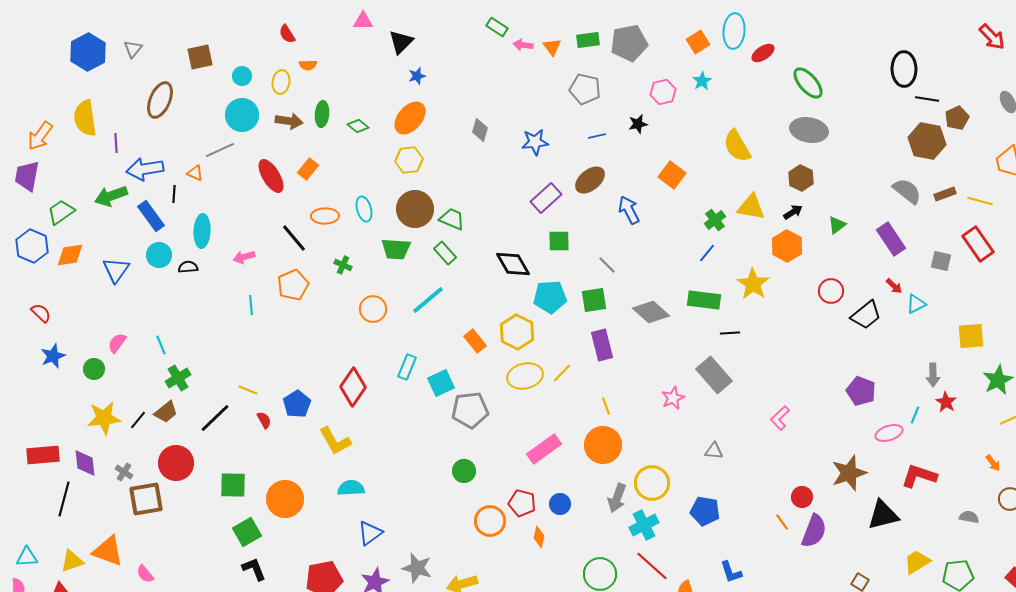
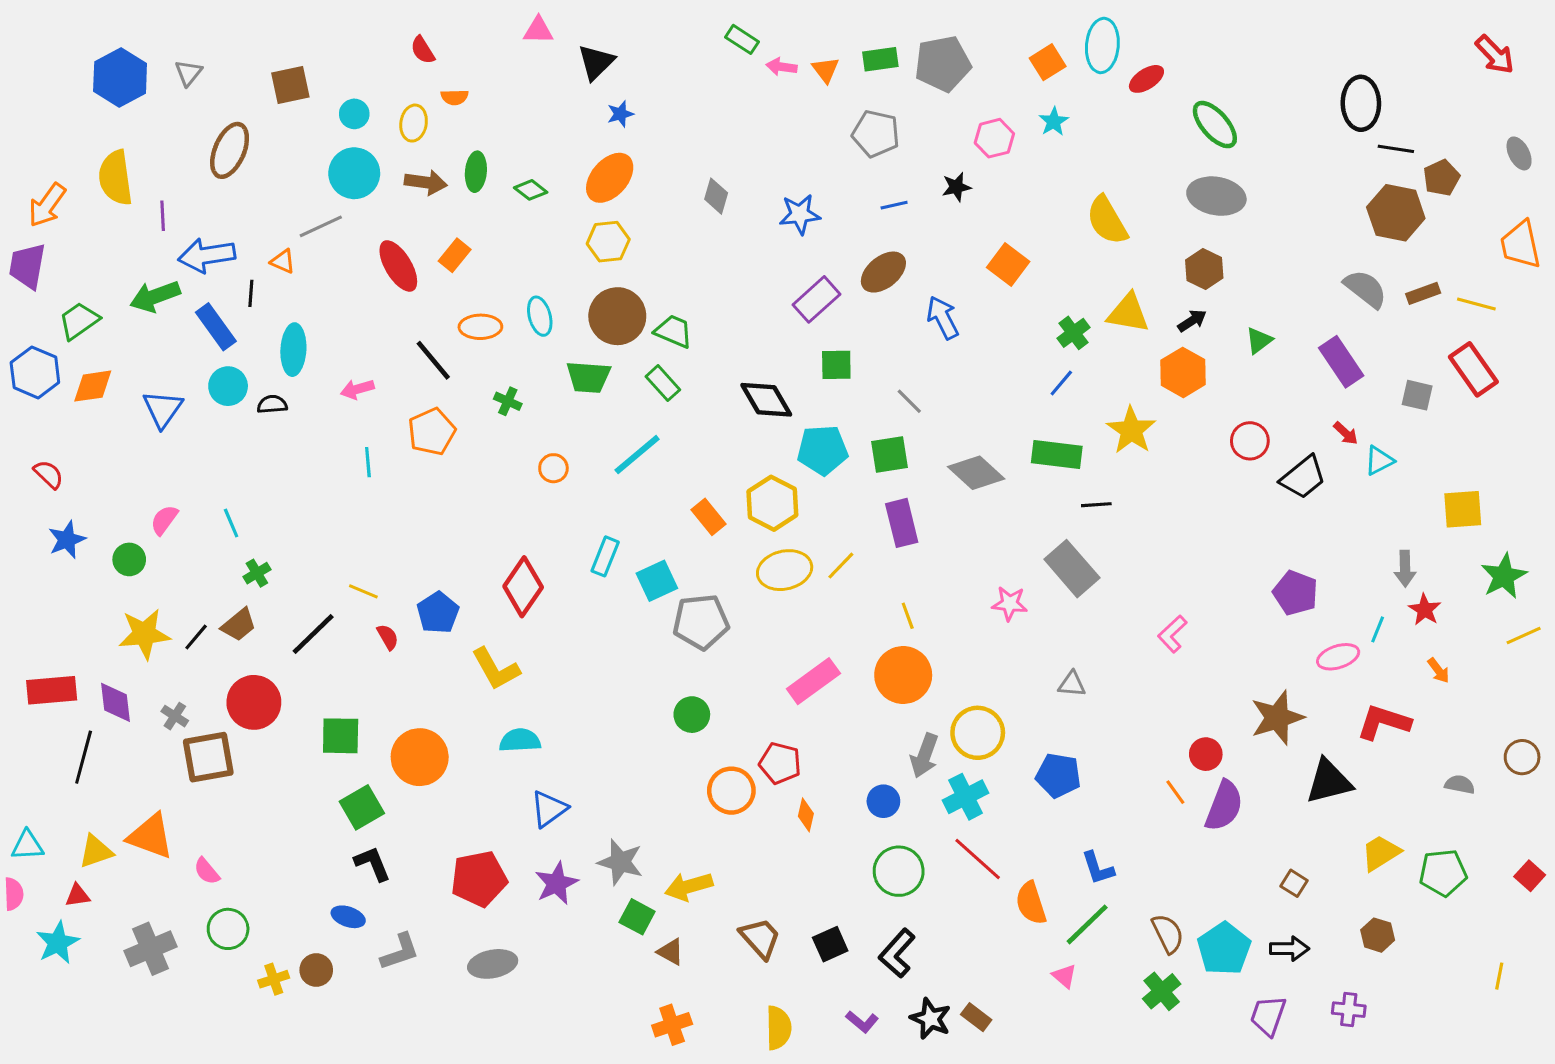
orange circle: (373, 309) -> (553, 468), size x0.7
green cross: (178, 378) -> (257, 573), size x0.7
pink star: (673, 398) -> (1010, 604), turned 30
orange arrow: (993, 463) -> (1438, 670), moved
blue circle: (560, 504) -> (883, 801), moved

